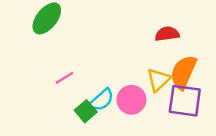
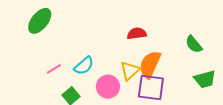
cyan semicircle: (102, 100) -> (84, 66), moved

